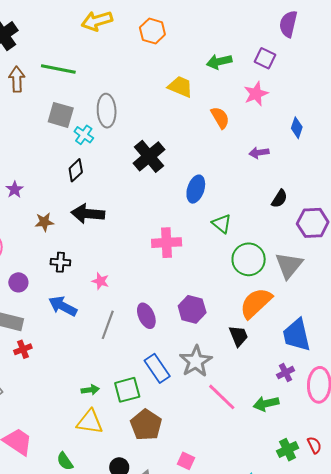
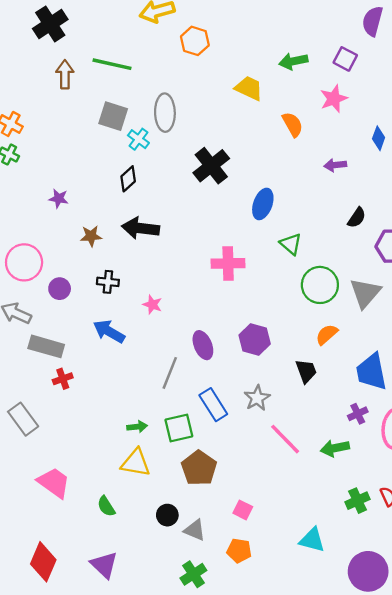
orange hexagon: (152, 31) -> (195, 41), moved
purple star: (15, 189) -> (59, 198), turned -30
purple circle: (18, 282) -> (60, 289), moved
orange semicircle: (256, 303) -> (327, 334), size x0.6
gray line: (108, 325) -> (170, 373), moved
gray star: (196, 361) -> (257, 398), size x0.7

